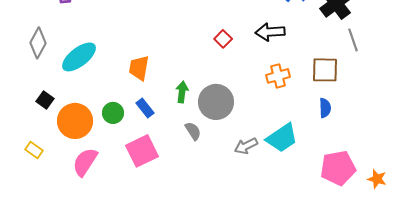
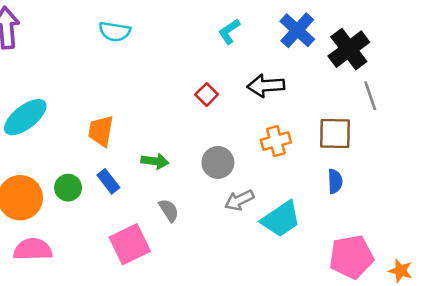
green arrow: (182, 92) -> (155, 161), turned 90
gray circle: (216, 102) -> (218, 162), moved, size x0.7
gray arrow: (246, 146) -> (239, 200), moved
pink square: (142, 151) -> (130, 244), moved
pink semicircle: (85, 162) -> (33, 249), turned 56

